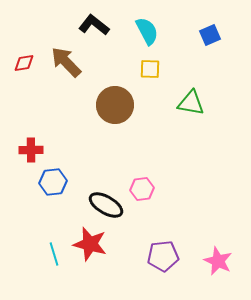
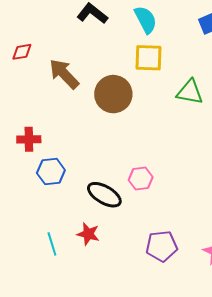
brown arrow: (66, 62) -> (64, 74), moved
yellow square: (150, 69) -> (149, 58), size x1.4
red star: (90, 244) -> (88, 234), size x0.7

